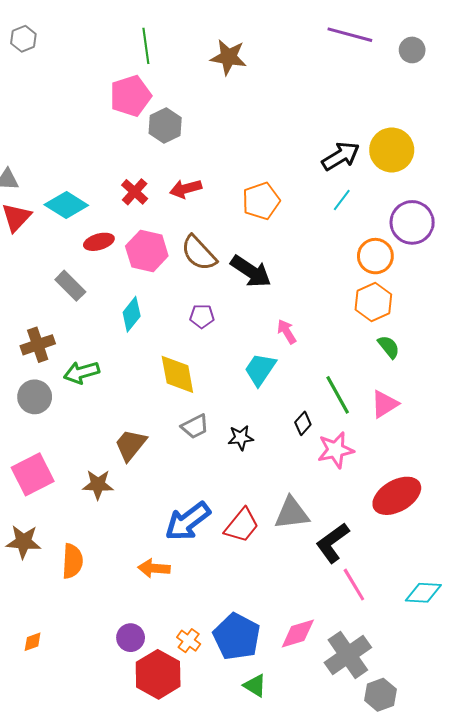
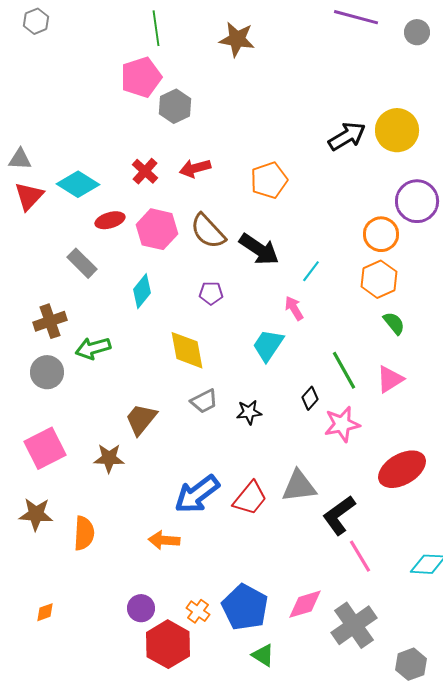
cyan line: (342, 200) -> (311, 271), moved
gray hexagon: (380, 695) -> (411, 664), moved

